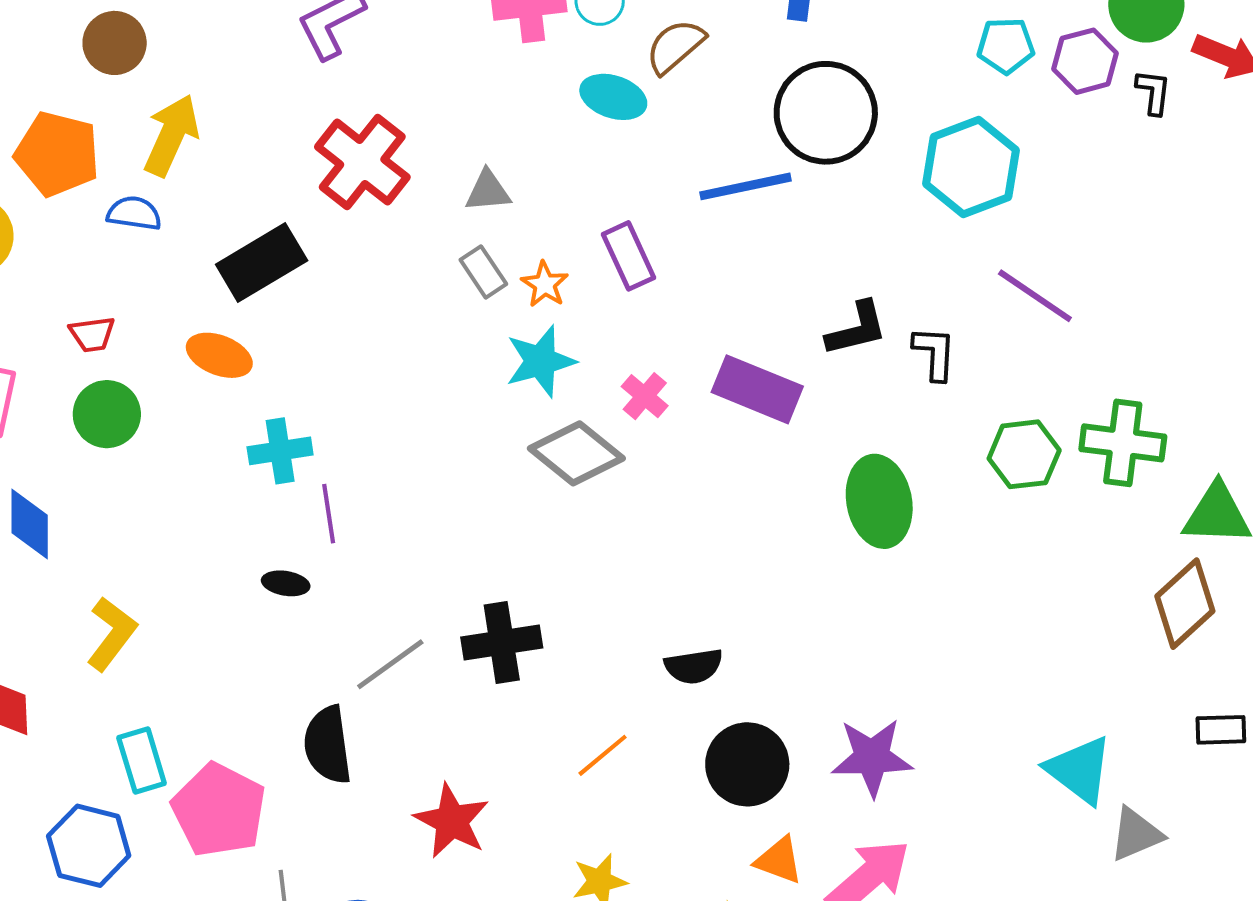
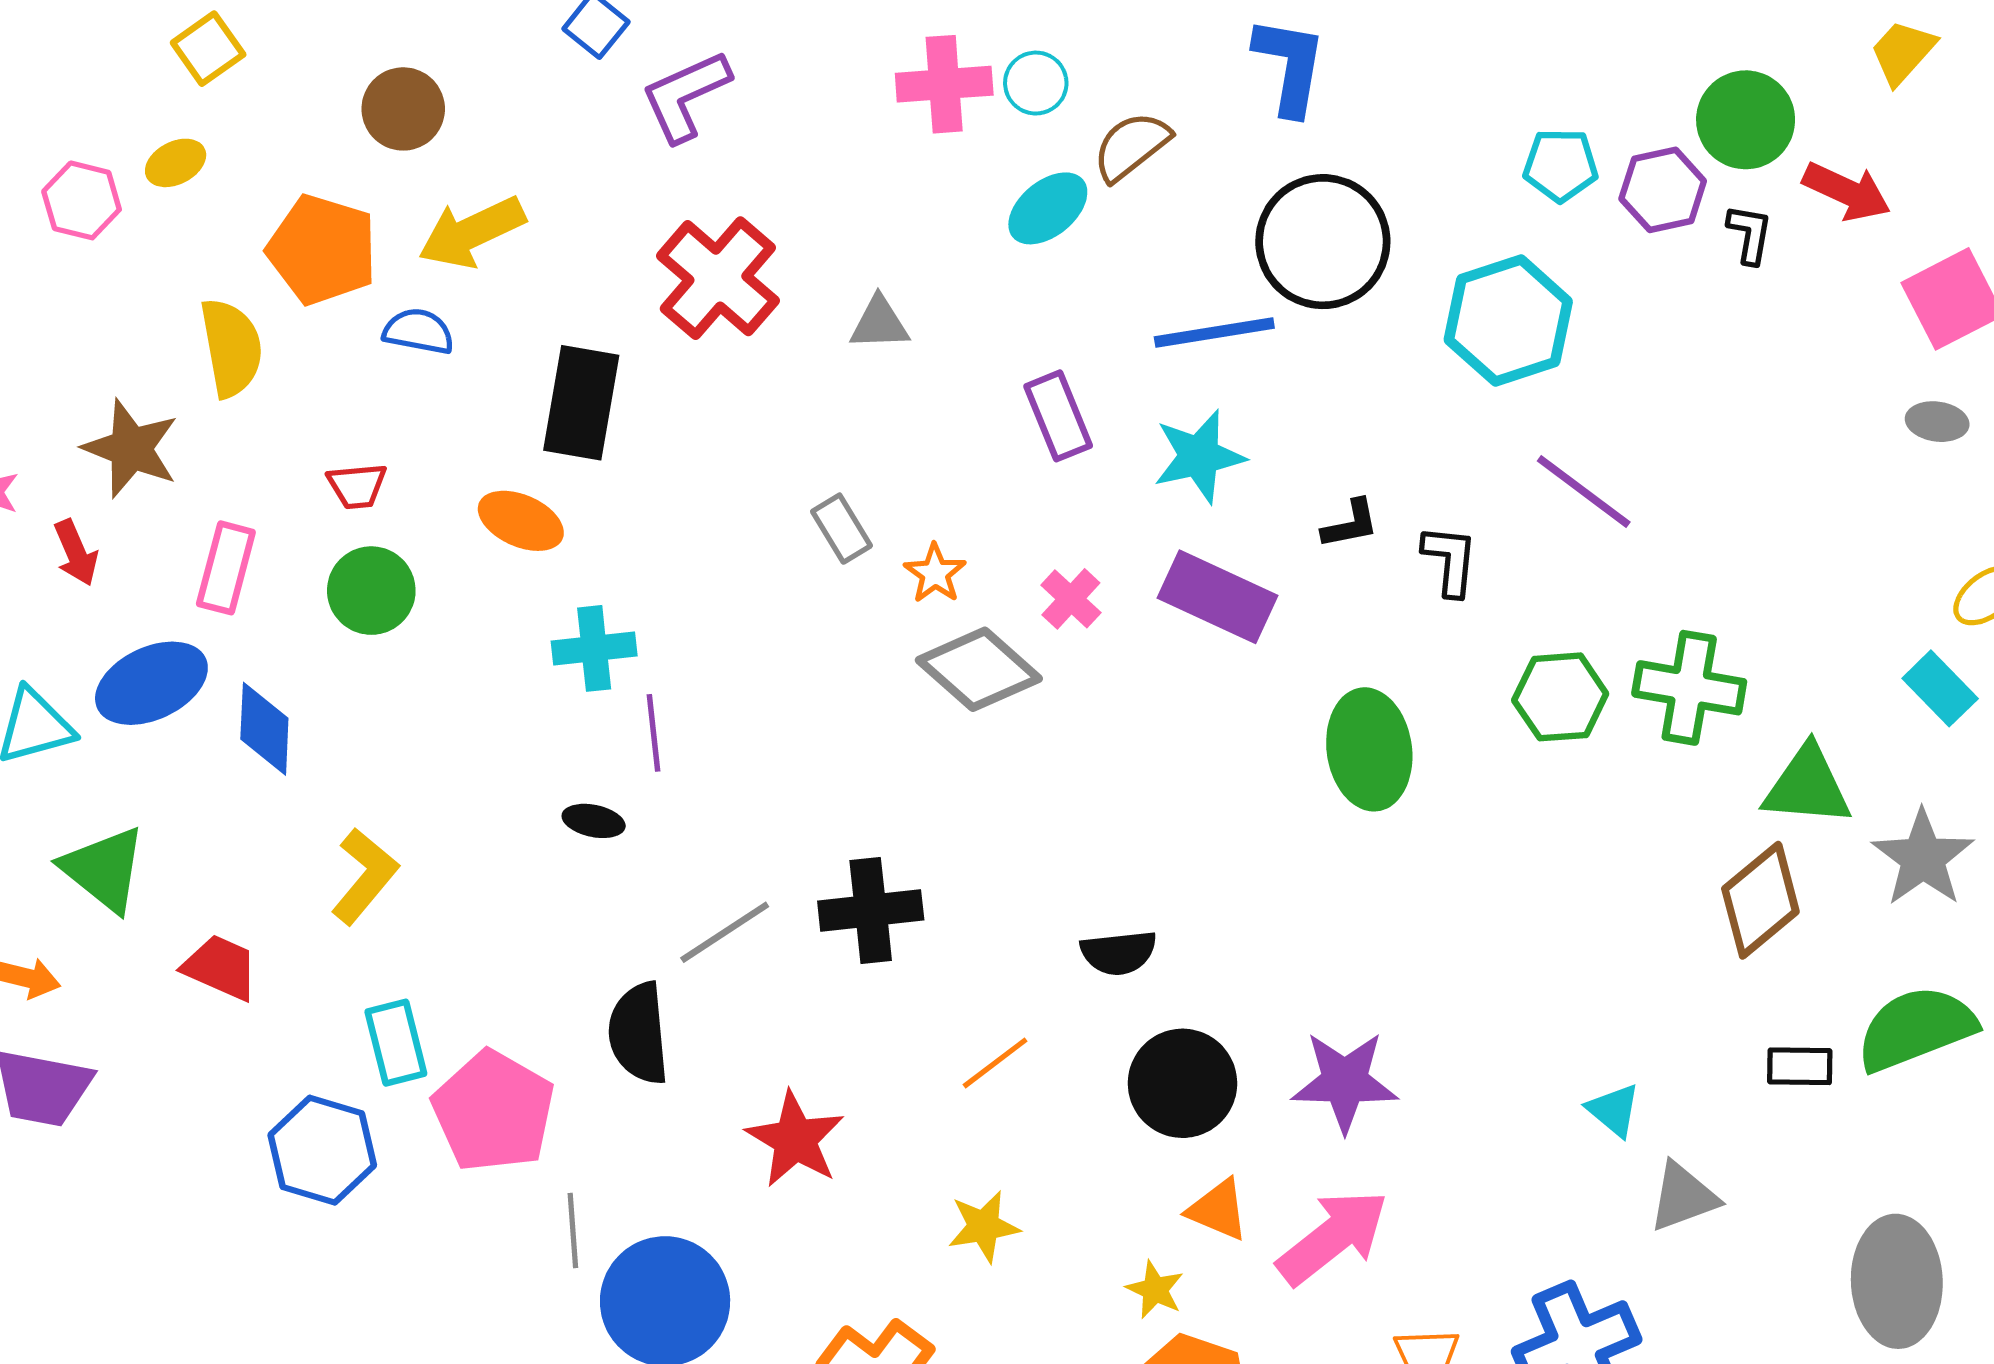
cyan ellipse: (613, 97) -> (1048, 208), turned -60
yellow arrow: (171, 135) -> (472, 232), turned -142
black rectangle: (262, 263) -> (581, 403), turned -52
gray rectangle: (483, 272) -> (842, 529), moved
orange star: (545, 284) -> (935, 573), moved
black L-shape: (857, 329) -> (1350, 524), size x0.7
cyan star: (540, 361) -> (1199, 456), moved
cyan triangle: (1079, 770) -> (1614, 1110), size x0.6

